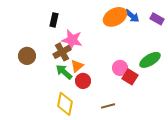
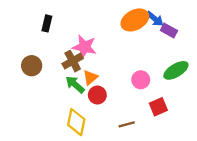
purple rectangle: (157, 19) -> (169, 31), moved
black rectangle: (54, 20) -> (47, 23), moved
red square: (130, 77) -> (158, 107), moved, turned 35

